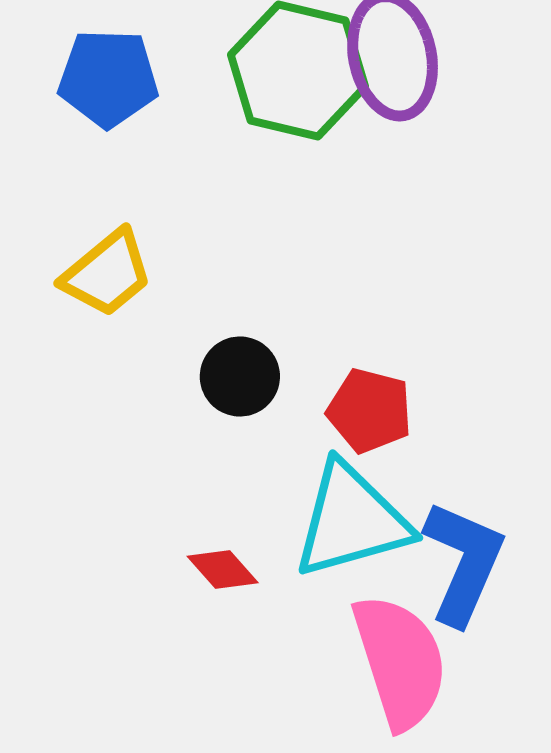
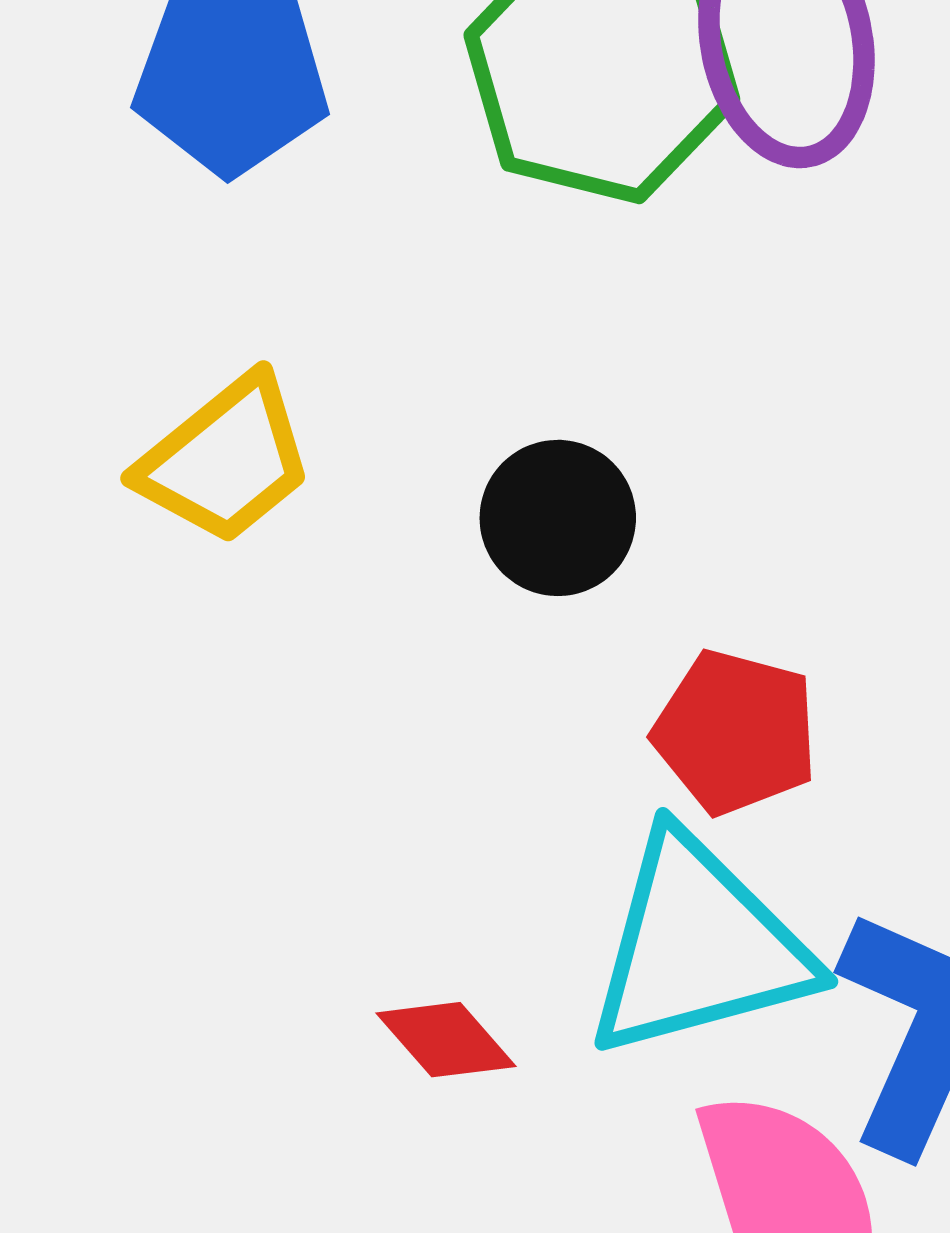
black circle: (240, 377) -> (558, 518), moved

